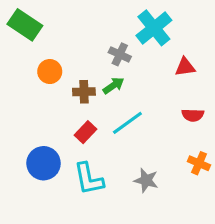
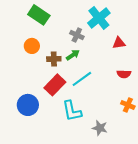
green rectangle: (25, 25) -> (39, 15), moved
red rectangle: (86, 132) -> (55, 85), size x1.5
cyan L-shape: (89, 179) -> (72, 111), moved
gray star: (146, 180) -> (100, 128), moved

